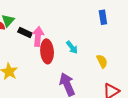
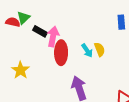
yellow semicircle: (102, 61) -> (100, 49), moved

